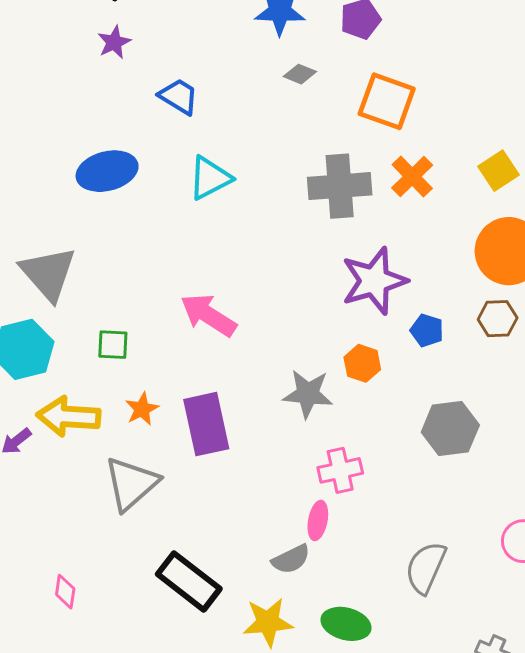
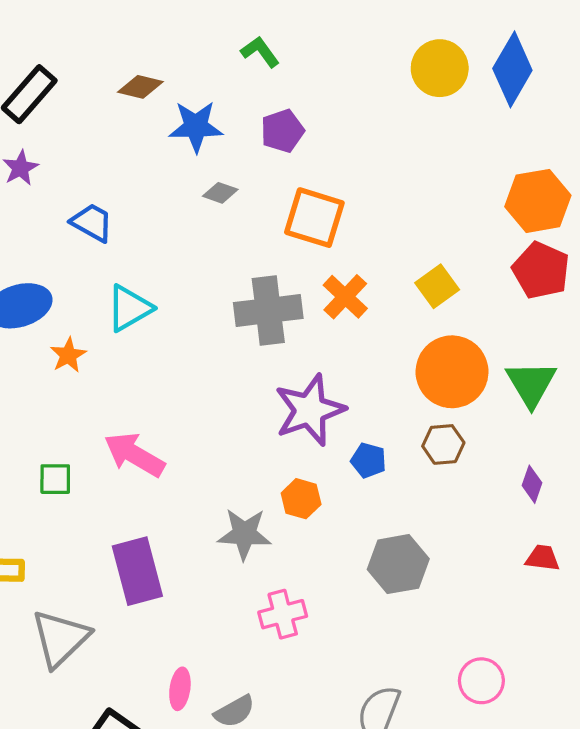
green square: (113, 345) -> (55, 479), moved
orange star: (142, 409) -> (68, 355), moved
pink ellipse: (318, 520) -> (180, 689), moved

